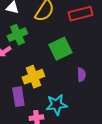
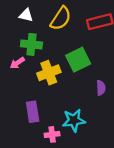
green cross: (17, 35) -> (31, 44), turned 30
yellow cross: (33, 77) -> (49, 73), moved

